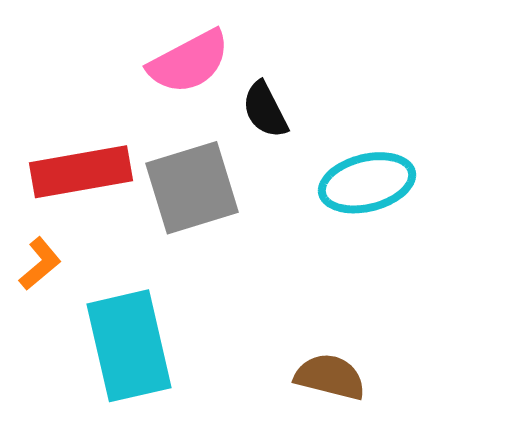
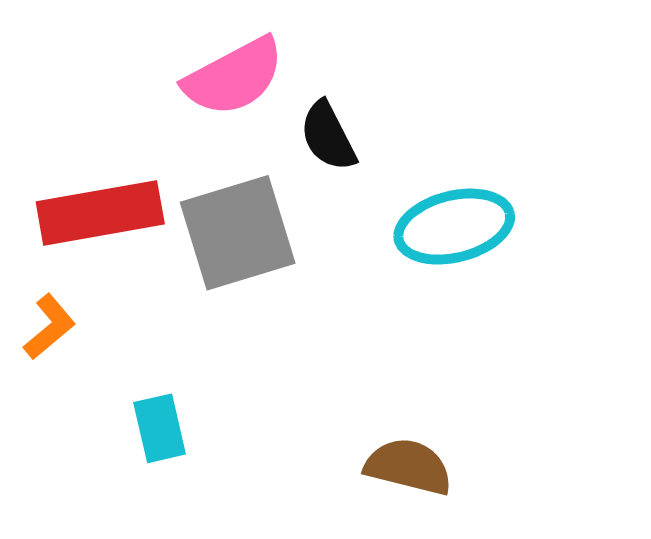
cyan rectangle: (129, 346) -> (160, 428), size x0.5

